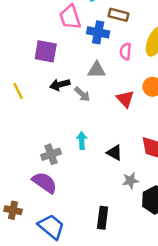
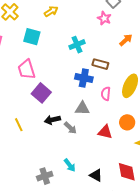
pink trapezoid: (70, 17) -> (27, 69), moved
purple square: (46, 51) -> (41, 93), turned 30
red triangle: (125, 99) -> (105, 132), turned -35
cyan arrow: (82, 140) -> (70, 165), turned 144

